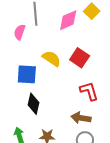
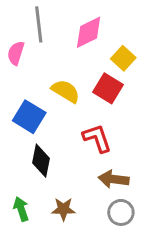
yellow square: (92, 11) -> (123, 58), moved
blue square: (27, 74) -> (29, 117), turned 30
red L-shape: (89, 91) -> (97, 138), moved

